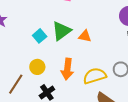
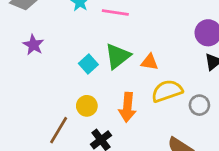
yellow semicircle: (95, 76) -> (167, 91), moved

